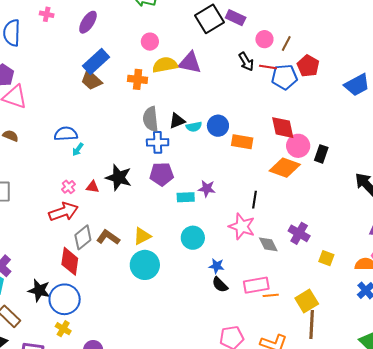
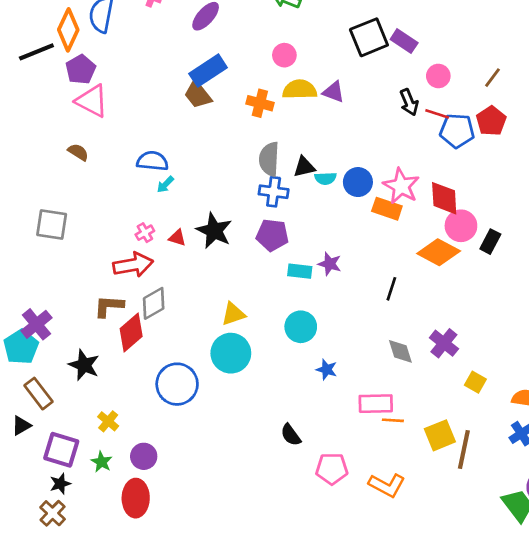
brown line: (286, 43) -> (492, 78), moved
purple triangle: (190, 63) -> (333, 92), size x0.7
pink star: (242, 226) -> (401, 186), moved
brown L-shape: (108, 237) -> (109, 306), moved, turned -40
red diamond: (70, 261) -> (131, 333), turned 32
black semicircle: (220, 285) -> (291, 435), moved
blue circle: (65, 299) -> (177, 384), moved
brown line: (312, 325) -> (464, 450), moved

